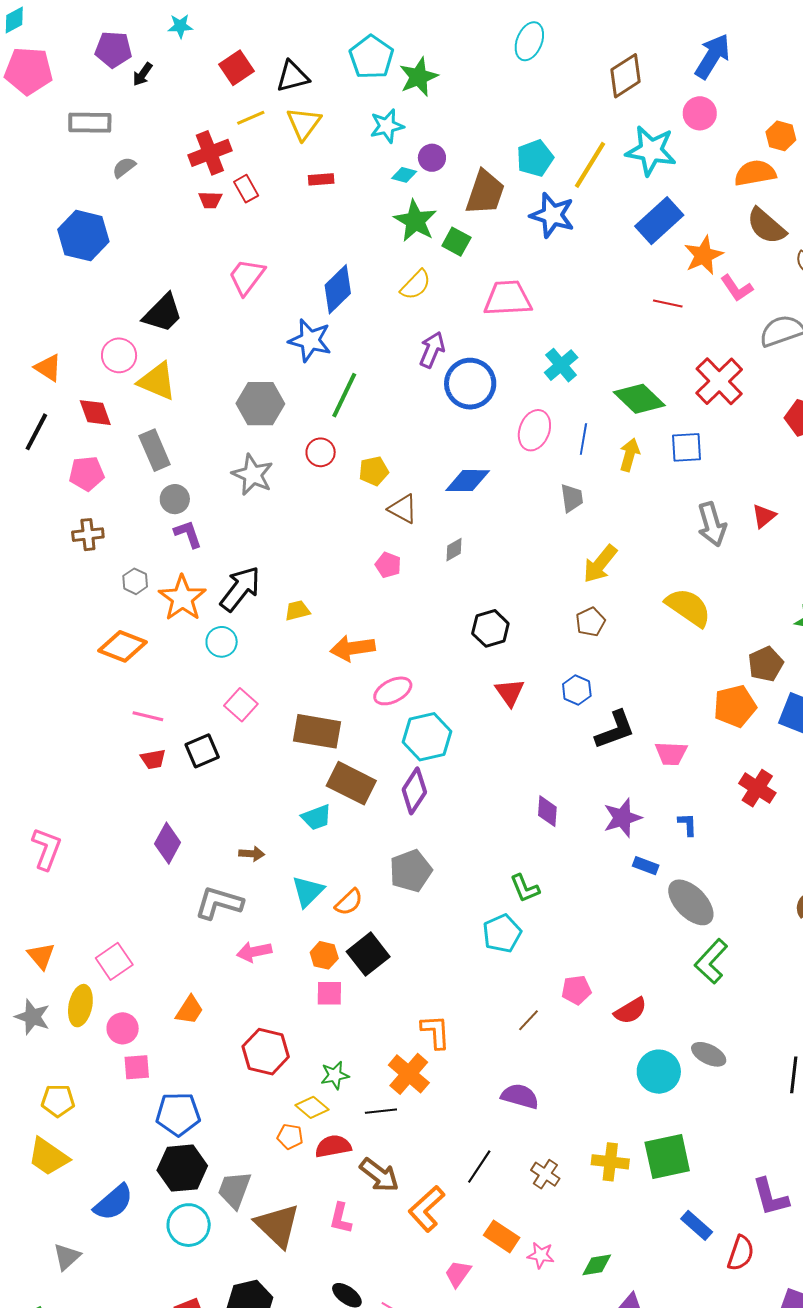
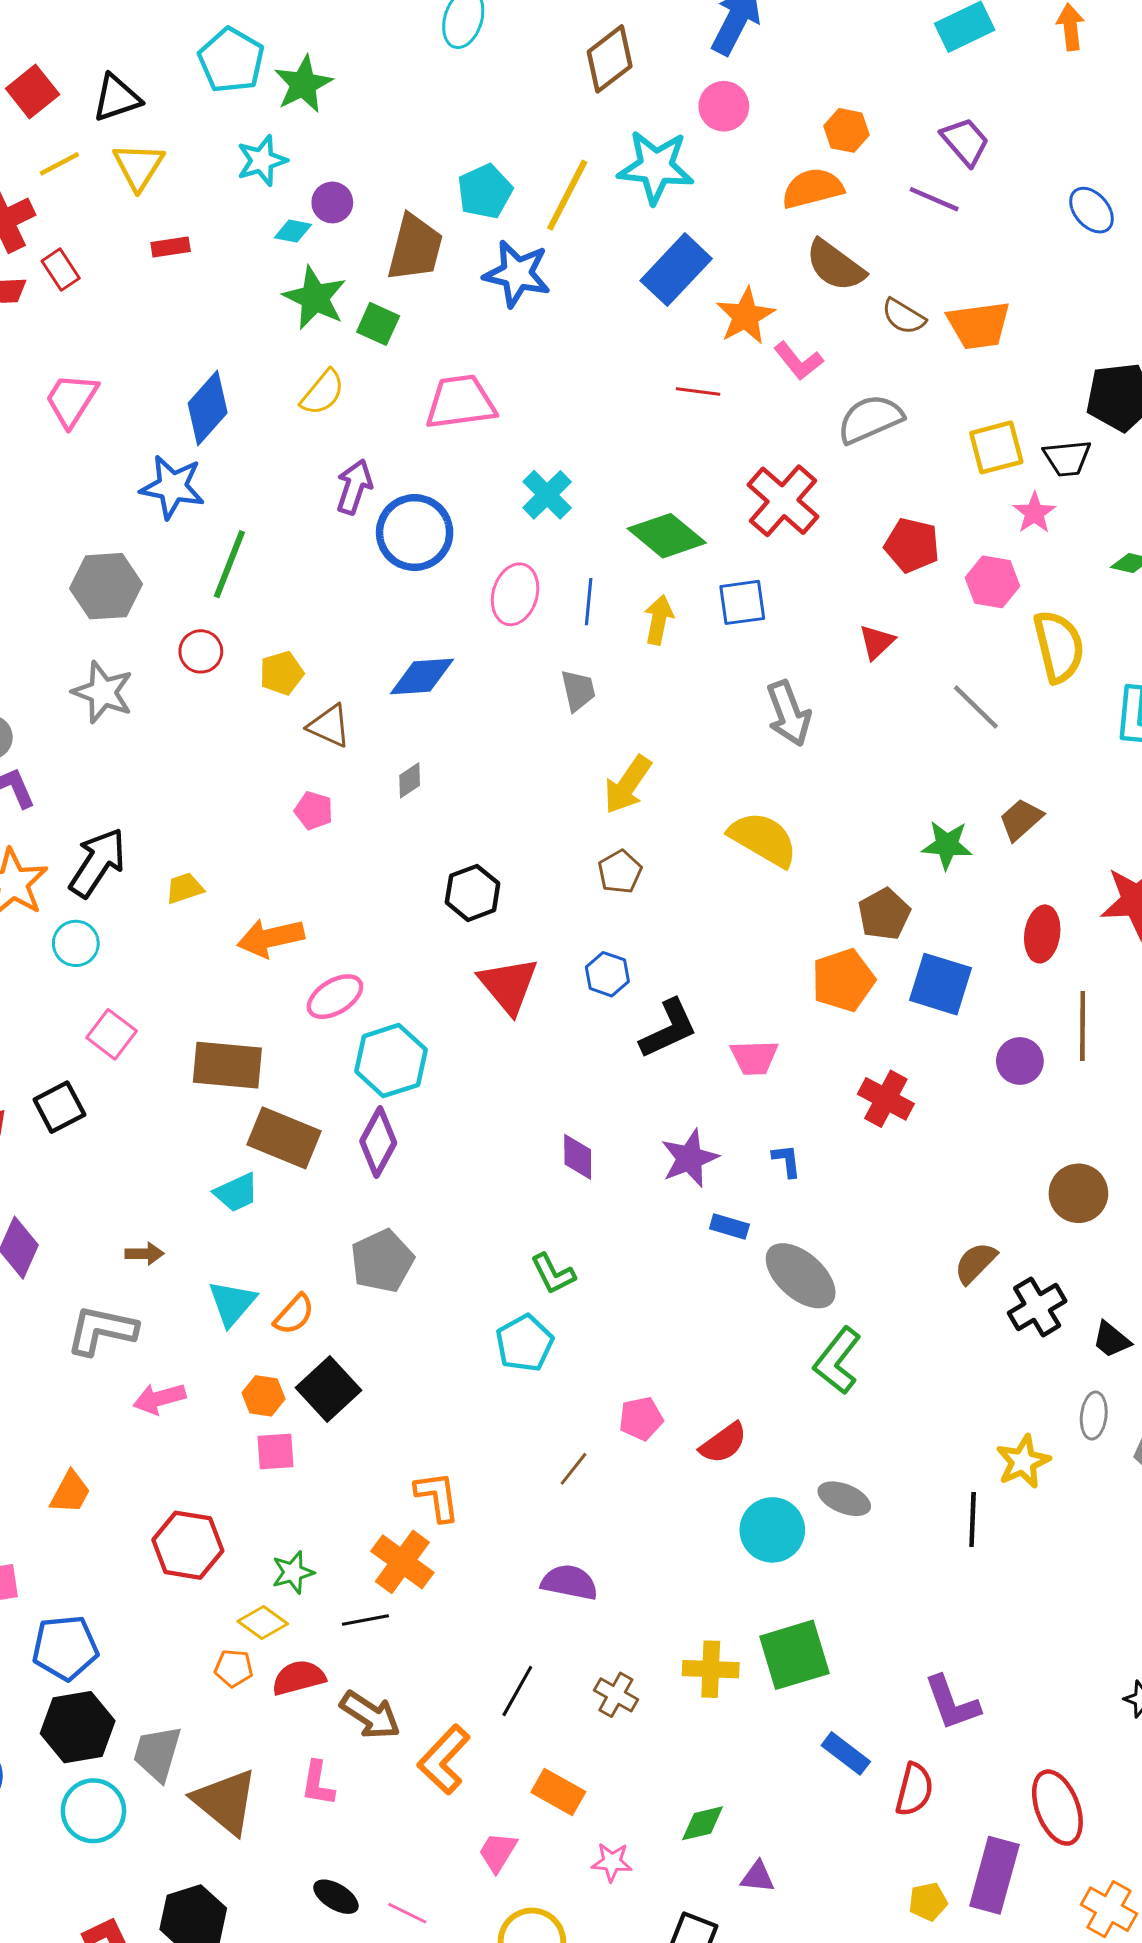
red triangle: (764, 516) -> (877, 642), moved
red triangle: (510, 692) -> (508, 985), size x1.4
pink star: (541, 1255) -> (612, 1862), moved

